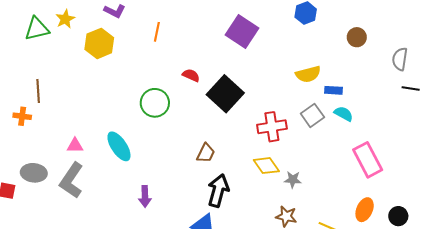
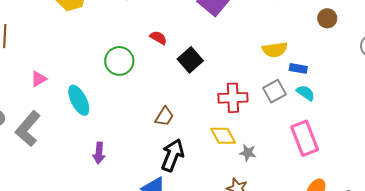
black square: (225, 94) -> (190, 60), size x0.7
pink triangle: (75, 146) -> (39, 79), moved, turned -36
pink rectangle: (368, 160) -> (305, 138), moved

